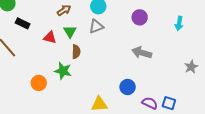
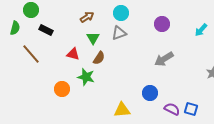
cyan arrow: (179, 23) -> (201, 30), turned 32
red triangle: (50, 38) -> (73, 54), moved
brown semicircle: (76, 52) -> (99, 58), turned 32
gray arrow: (142, 53) -> (164, 59), turned -48

